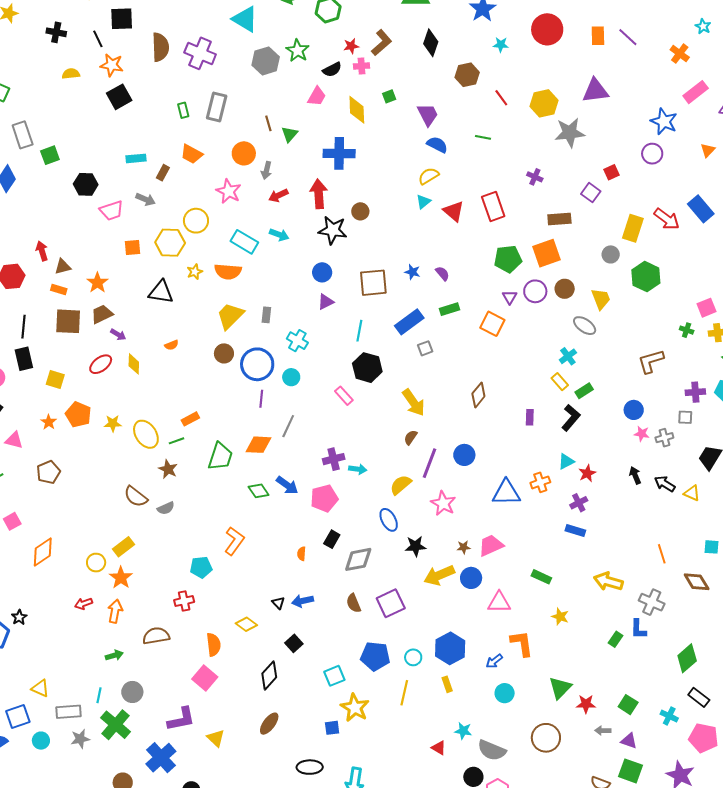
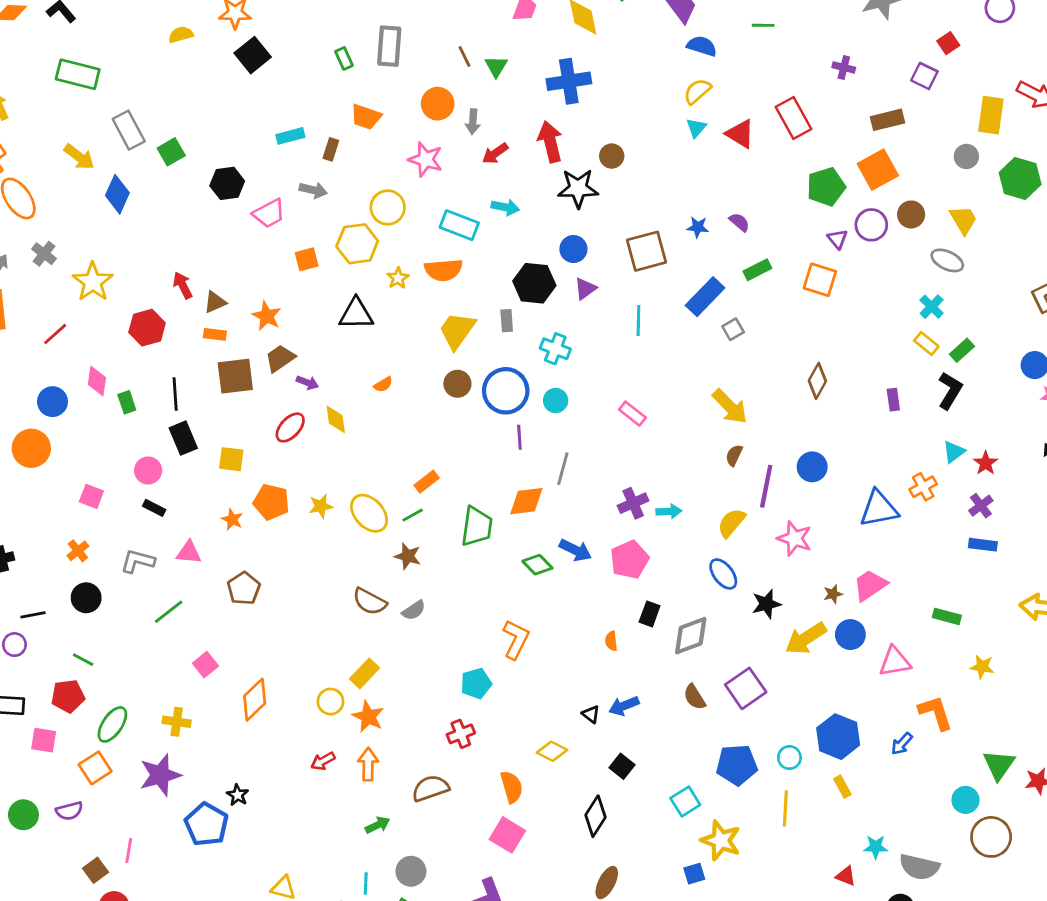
black hexagon: (367, 368) -> (534, 283), moved
cyan circle: (505, 693) -> (965, 800), moved

